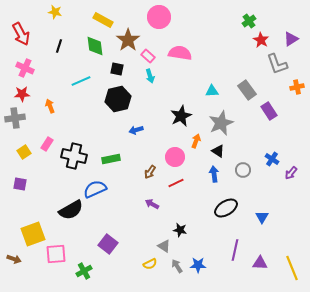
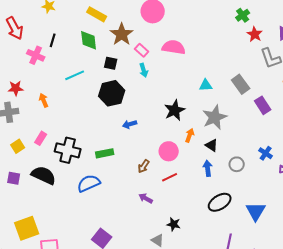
pink cross: (25, 68) -> (36, 55), moved
black semicircle: (71, 210) -> (44, 175), moved, turned -125
blue triangle: (262, 217) -> (256, 211), size x1.5

